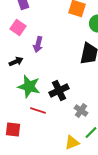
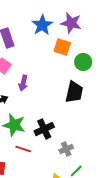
gray cross: (81, 110) -> (66, 149), turned 32

